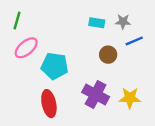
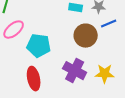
brown circle: (108, 55) -> (86, 36), size x1.5

